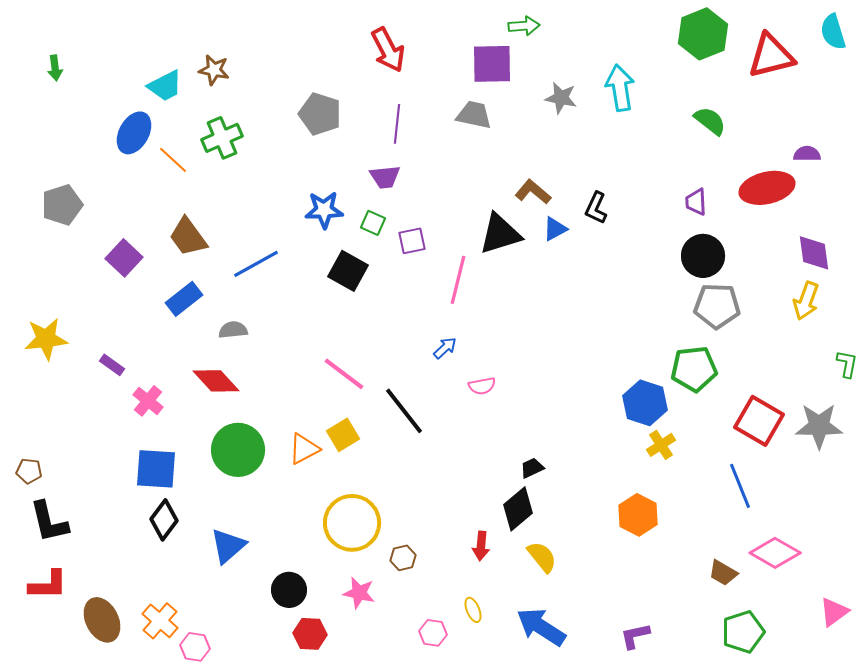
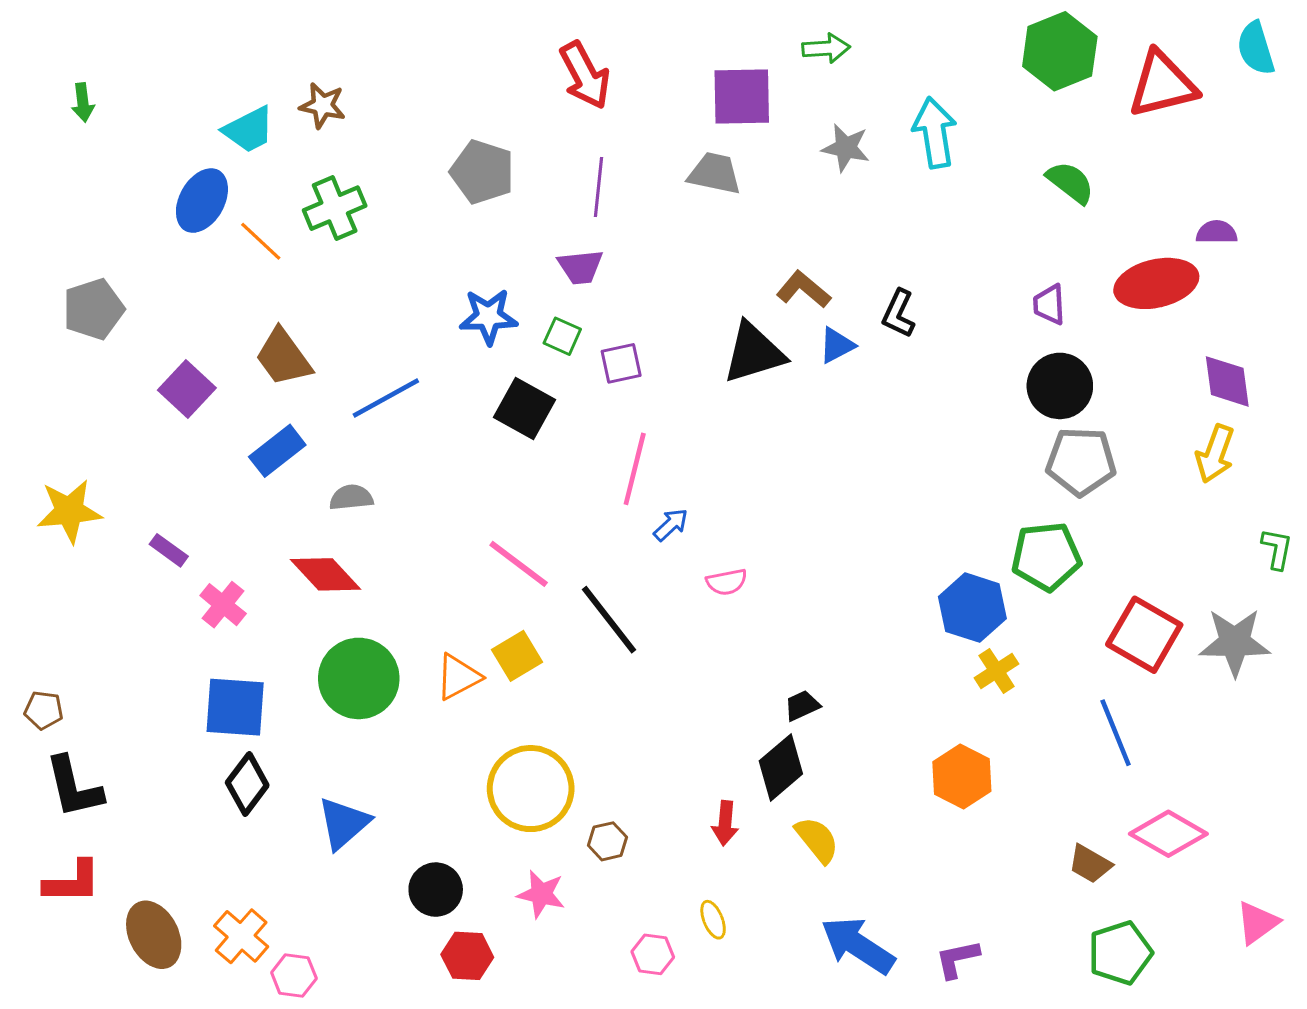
green arrow: (524, 26) -> (826, 48), moved
pink line: (458, 280) -> (635, 469), moved
blue arrow: (541, 627) -> (858, 945), moved

